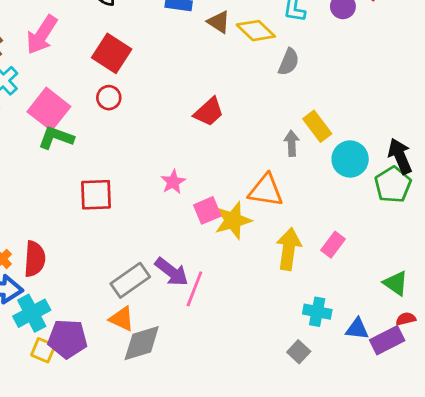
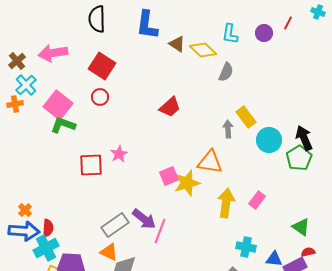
pink arrow: (42, 35) -> (53, 53), turned 48
pink star: (173, 182) -> (119, 154), moved
red semicircle: (35, 259) -> (48, 228), moved, size x0.7

